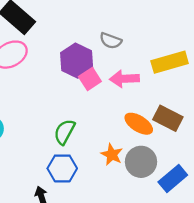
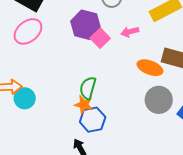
pink arrow: (124, 79) -> (130, 32), size x0.7
orange star: (112, 155) -> (84, 105), moved

